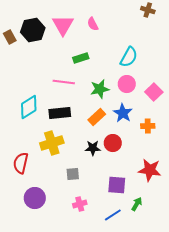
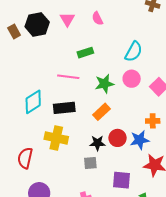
pink triangle: (63, 25) -> (67, 19), size x0.7
blue star: (123, 113) -> (140, 140), moved, turned 30
yellow cross: (52, 143) -> (56, 138), turned 30
gray square: (73, 174) -> (90, 163), moved

